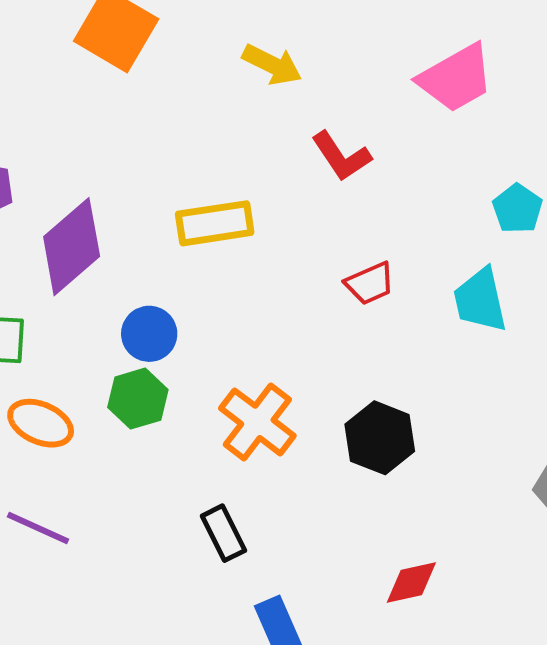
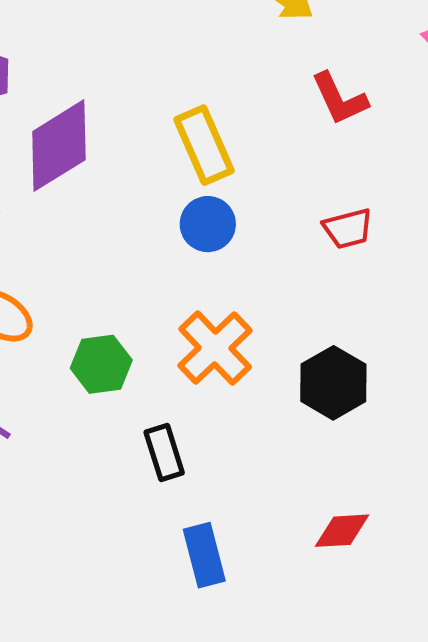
yellow rectangle: (215, 223) -> (204, 145), turned 66
blue circle: (149, 334) -> (208, 224), moved
green hexagon: (138, 399) -> (101, 364), moved

